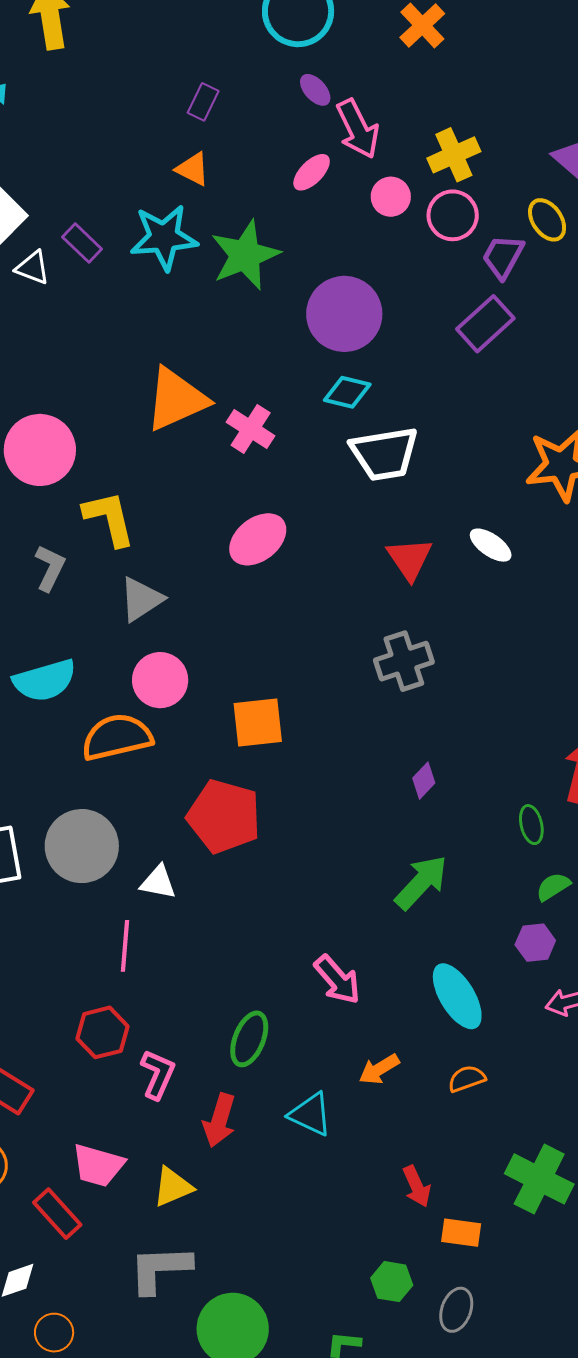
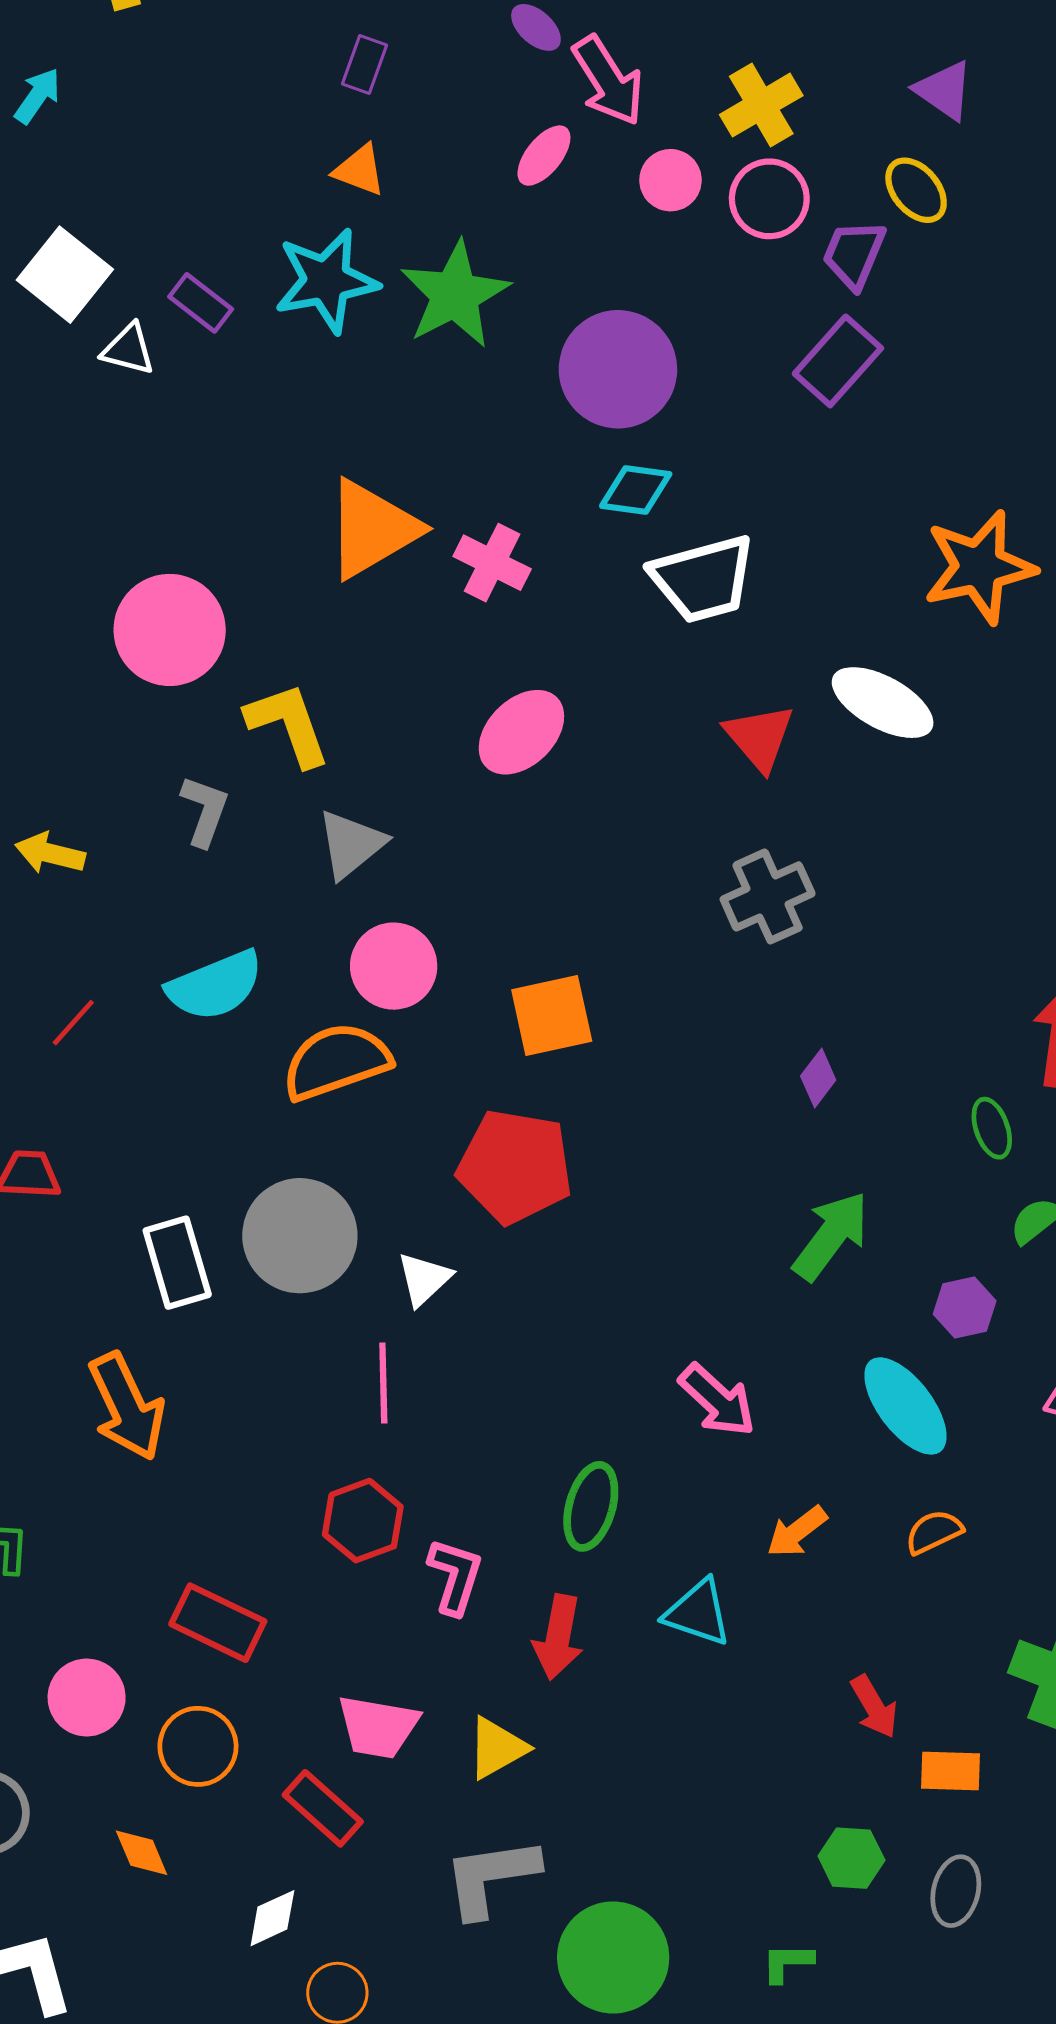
white ellipse: (491, 545) -> (883, 703), size x1.5
white triangle: (158, 882) -> (424, 1279), turned -48
purple hexagon: (535, 943) -> (965, 1308), moved

